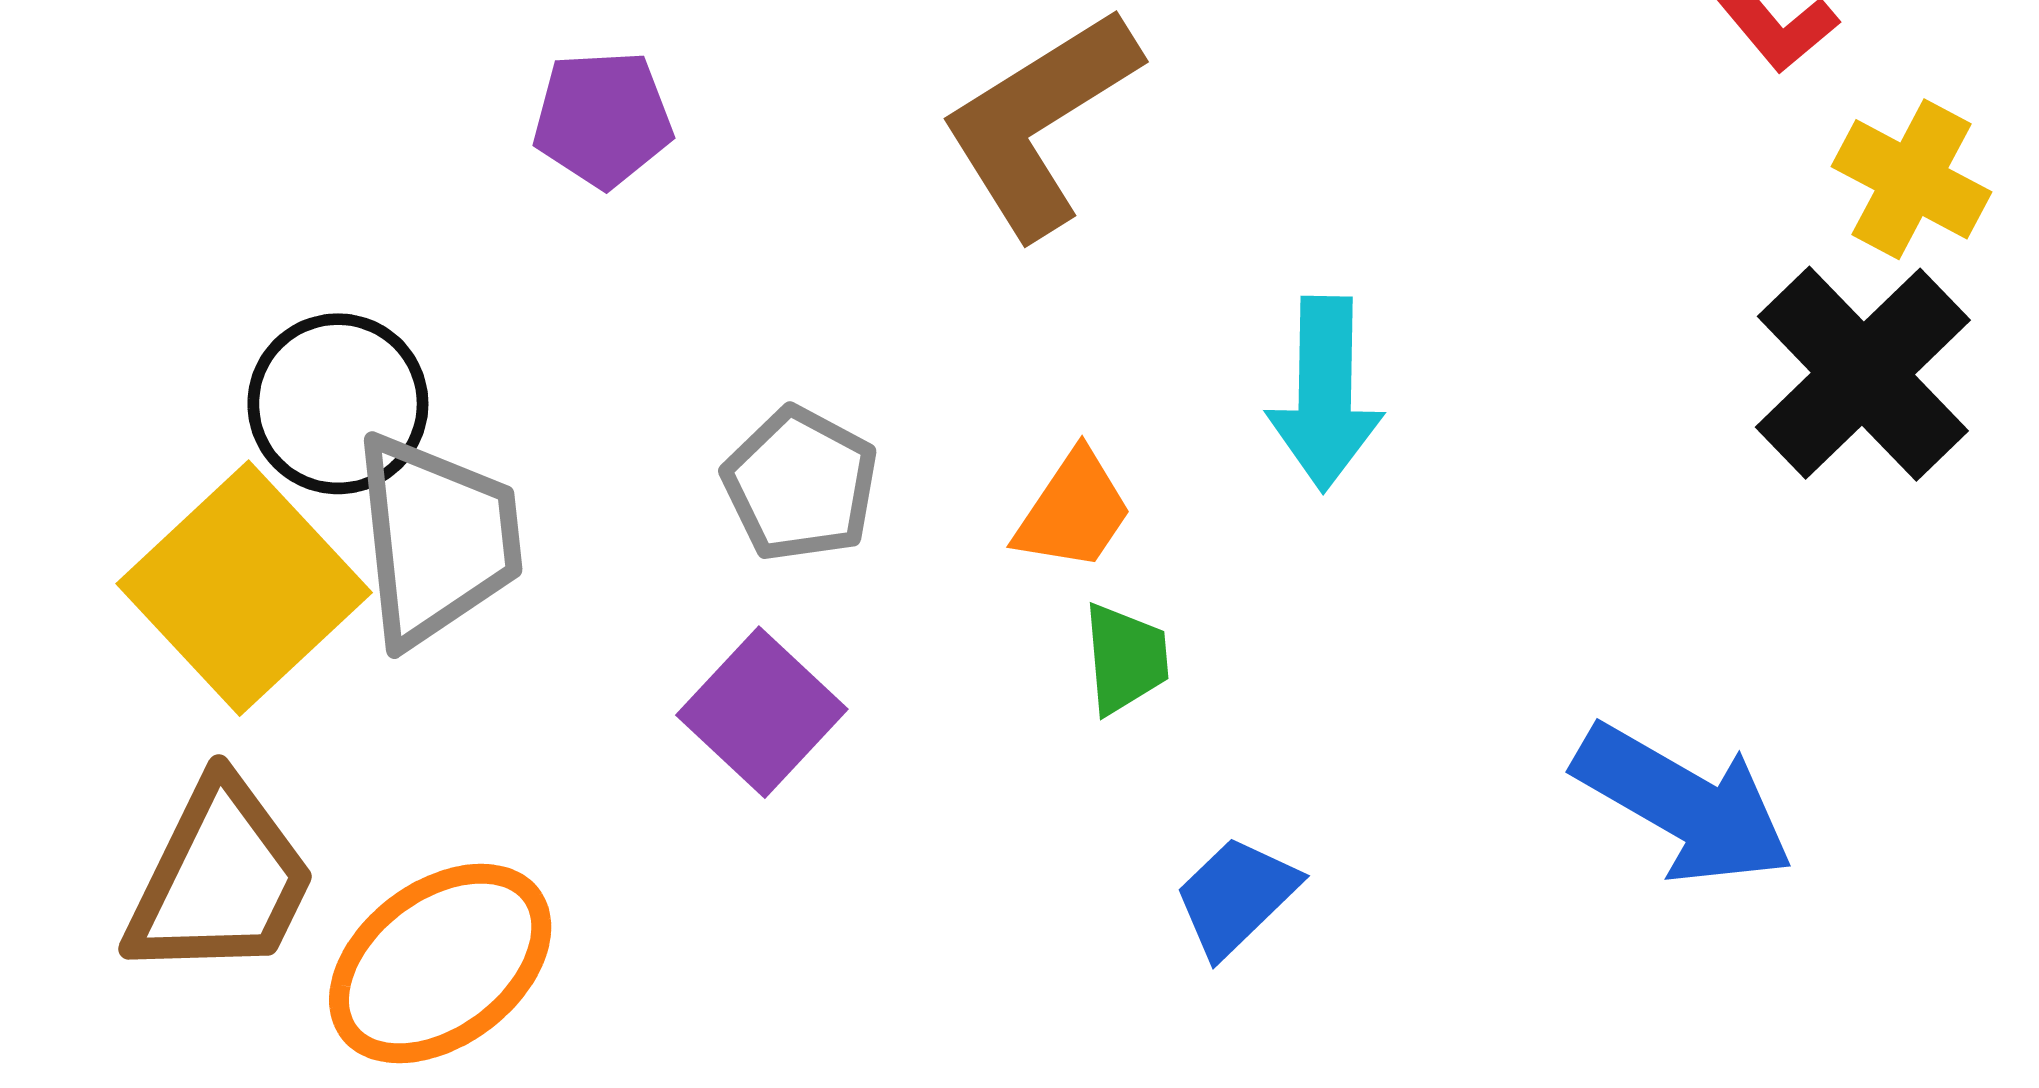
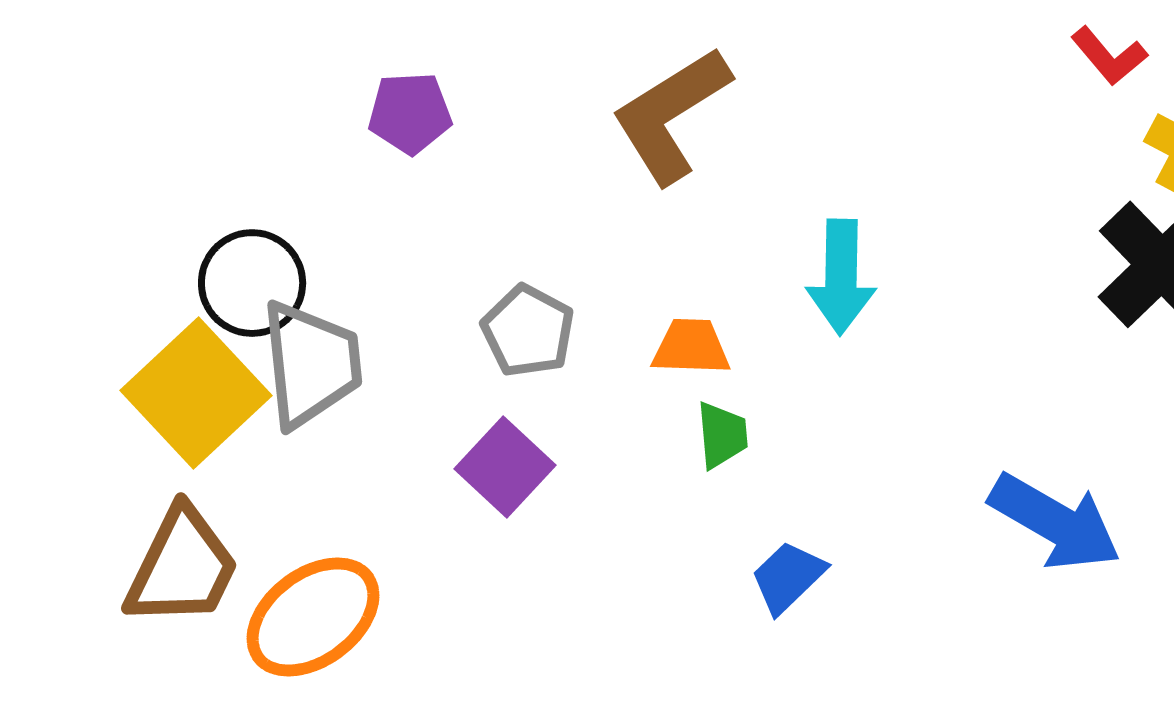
orange trapezoid: (1074, 511) -> (691, 347), turned -122

